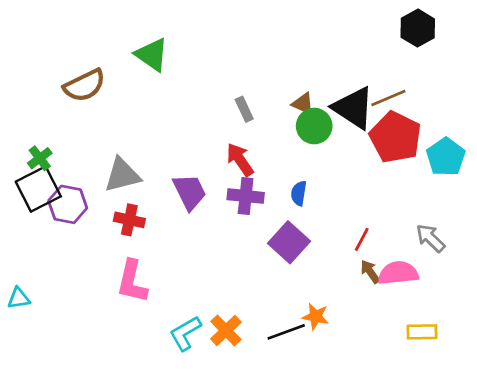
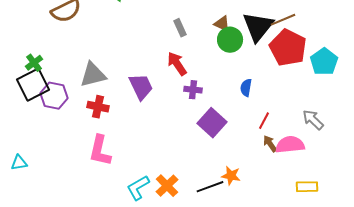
black triangle: (353, 108) -> (258, 27), turned 36
blue semicircle: (299, 193) -> (246, 88), moved
purple cross: (246, 196) -> (193, 90), moved, size x0.7

